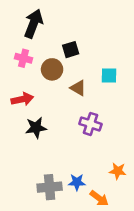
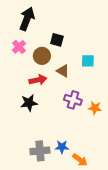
black square: (71, 50) -> (57, 40), turned 32
pink cross: (24, 58) -> (19, 47), turned 32
red arrow: (22, 99) -> (38, 80), moved
orange star: (118, 171) -> (95, 108), moved

